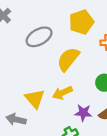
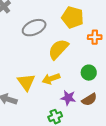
yellow pentagon: (81, 22) -> (73, 17), turned 30

